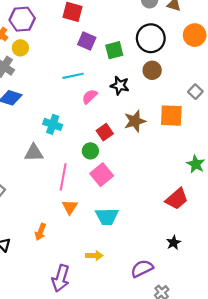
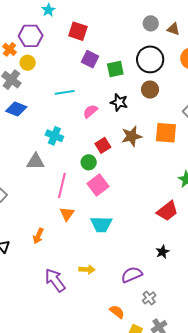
cyan line: (73, 76) -> (65, 92), moved
yellow arrow: (94, 256) -> (87, 269), moved
purple arrow: (61, 278) -> (55, 280), turned 125

